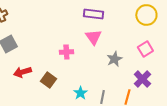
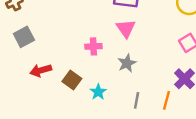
gray star: (114, 59) -> (127, 63), moved
cyan star: (80, 93) -> (98, 92), moved

